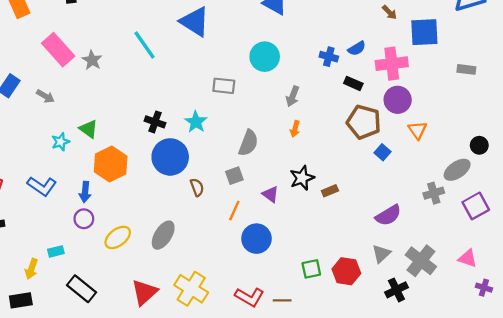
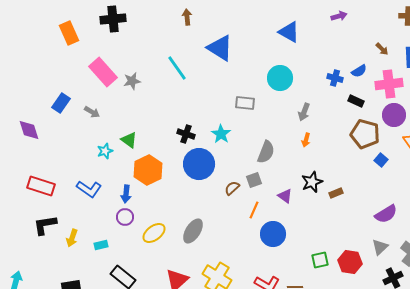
brown arrow: (389, 12) -> (382, 49), moved
gray star: (92, 60) -> (132, 81), turned 30
brown semicircle: (197, 187) -> (232, 188), moved, turned -112
yellow arrow: (31, 269) -> (72, 238), moved

